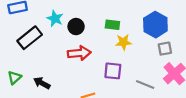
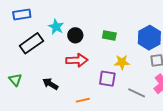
yellow star: (123, 42) -> (122, 62), moved
green triangle: (14, 78) -> (15, 80), turned -32
black arrow: (42, 83) -> (50, 84), moved

